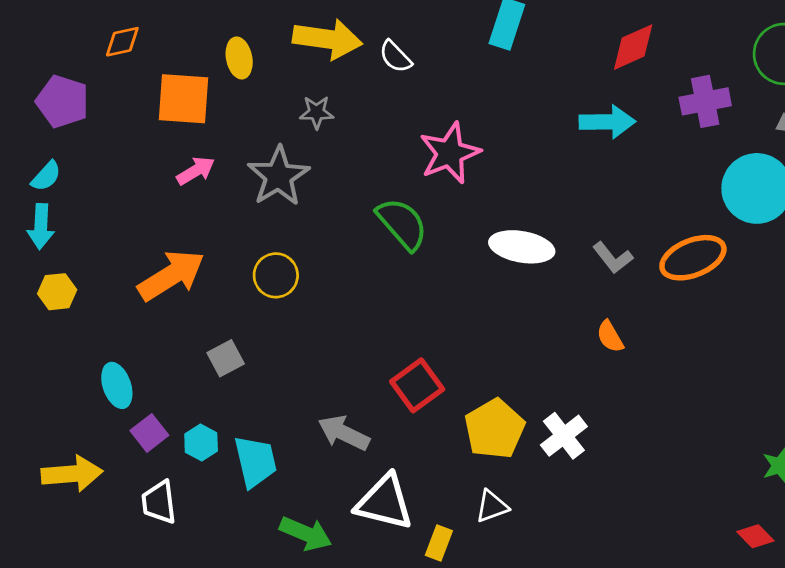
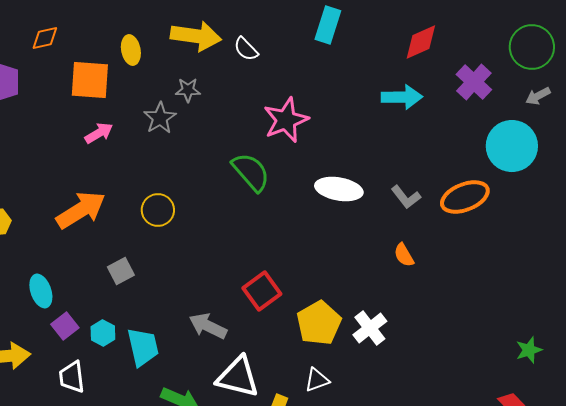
purple cross: (705, 101) -> (474, 82), turned -36
gray star: (279, 176) -> (160, 118), moved, size x0.7

